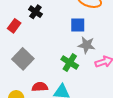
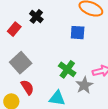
gray star: (87, 45) -> (84, 85), moved, turned 30
red semicircle: (40, 87) -> (27, 87), moved, turned 56

